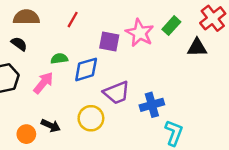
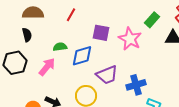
pink star: (140, 33) -> (130, 39), moved
black semicircle: (19, 44) -> (27, 35), turned 40

